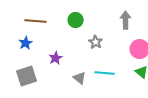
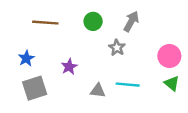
gray arrow: (126, 20) -> (131, 21), moved, turned 30
blue star: (26, 43) -> (26, 58), moved
gray triangle: (80, 78) -> (98, 91), turned -32

